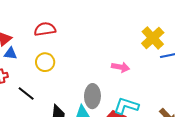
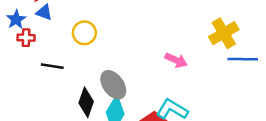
black line: (26, 93) -> (52, 66), turned -42
gray ellipse: (92, 96) -> (113, 85), moved, turned -50

